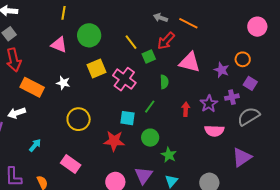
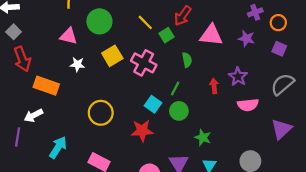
orange circle: (243, 59) -> (278, 23), moved
white star: (63, 83) -> (77, 64), moved
purple cross: (232, 97) -> (255, 12), moved
cyan square: (128, 118) -> (153, 104), turned 35
green circle: (150, 138) -> (179, 111), moved
cyan arrow: (35, 145) -> (58, 147), size x1.5

